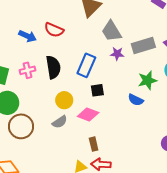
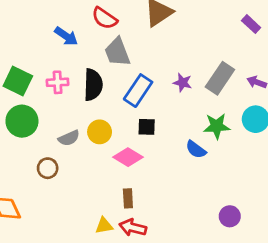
red semicircle: (54, 30) -> (105, 18), moved
gray trapezoid: (112, 31) -> (117, 52), moved
gray rectangle: (143, 46) -> (220, 78), turned -50
gray semicircle: (60, 122) -> (69, 138), moved
brown circle: (21, 126) -> (48, 168), moved, size x0.6

